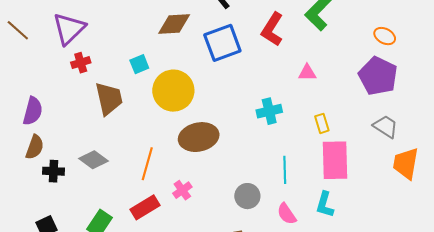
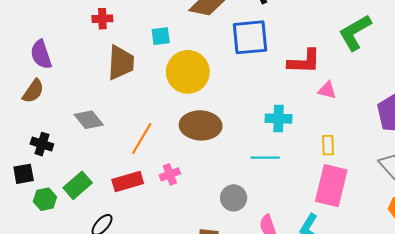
red L-shape: (272, 29) -> (304, 61), moved, turned -136
purple semicircle: (33, 111) -> (41, 54), turned 132
cyan line: (285, 170) -> (265, 158), moved, turned 76
black cross: (53, 171) -> (42, 144), moved

